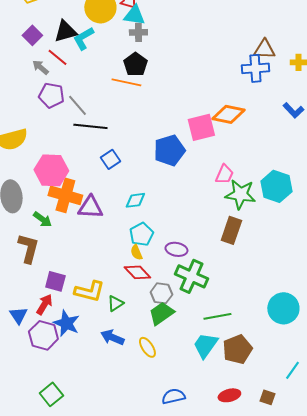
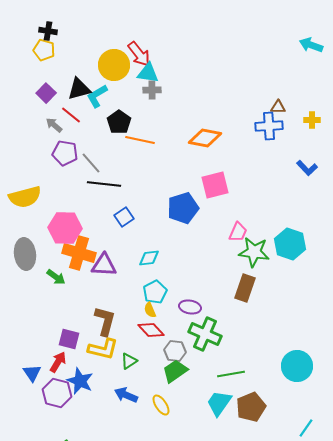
brown triangle: (264, 49) -> (278, 107), size x0.7
black pentagon: (135, 64) -> (119, 122), moved
orange diamond: (228, 114) -> (205, 138), moved
brown L-shape: (28, 248) -> (105, 321), moved

